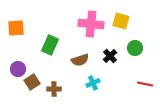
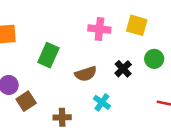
pink cross: (91, 24) -> (99, 29), size x0.7
cyan cross: (93, 83) -> (102, 102), turned -32
brown cross: (54, 89) -> (62, 117), moved

